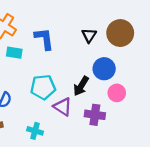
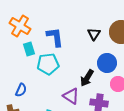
cyan rectangle: (14, 53) -> (29, 49), turned 64
cyan pentagon: (43, 87) -> (48, 64), moved

